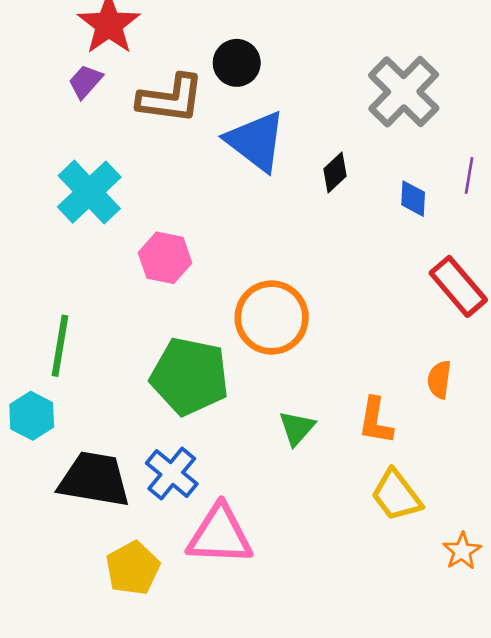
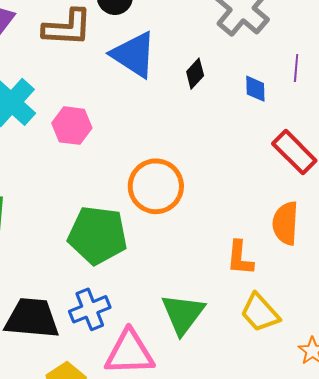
pink hexagon: (165, 258) -> (72, 126), moved
orange semicircle: (439, 380) -> (285, 223), size x1.5
green triangle: (297, 428) -> (183, 314), moved, size x1.6
blue cross: (172, 474) -> (90, 309), turned 33

